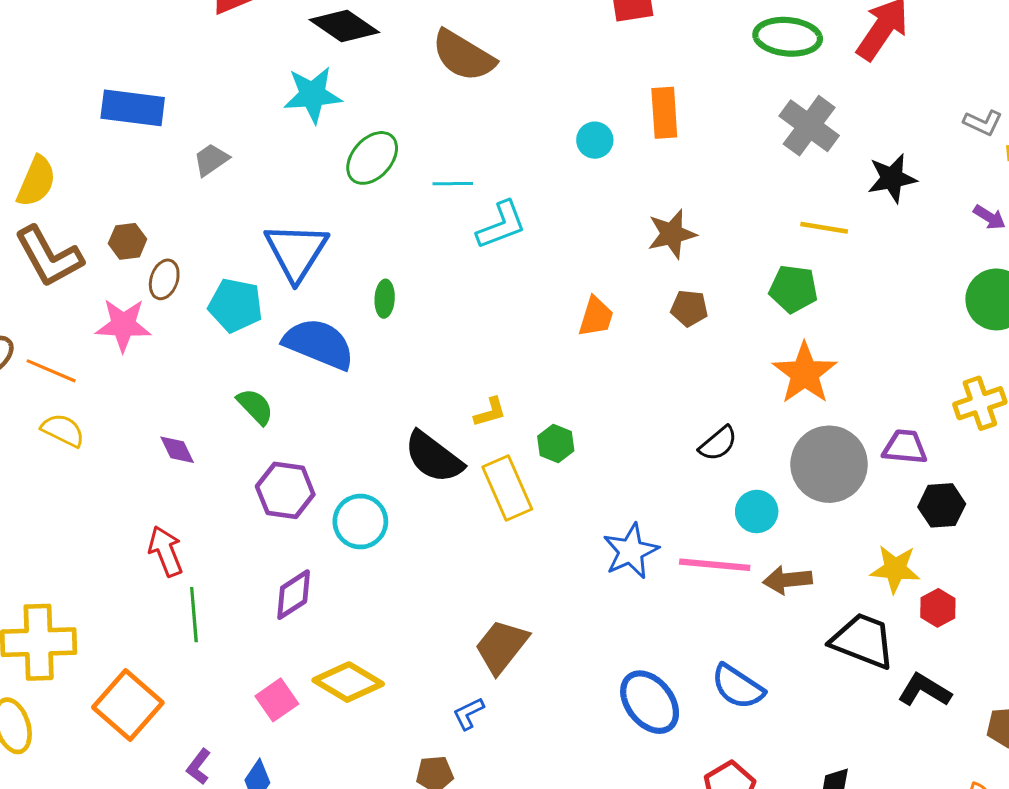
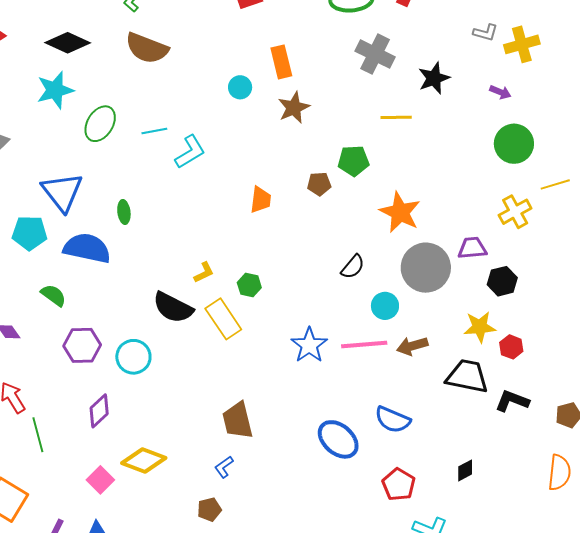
brown star: (672, 234) -> (294, 108), moved
green pentagon: (793, 289) -> (353, 161), moved
brown trapezoid: (502, 646) -> (238, 421), turned -42

